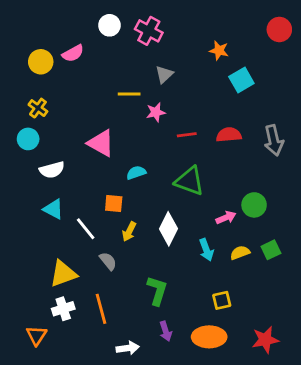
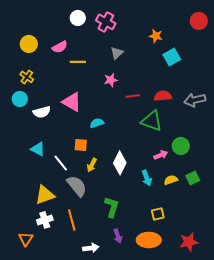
pink semicircle: (73, 53) -> (60, 47), moved
yellow line: (129, 94) -> (78, 62), moved
gray arrow: (274, 140) -> (195, 100), turned 90
white semicircle: (52, 170) -> (42, 112), moved
green triangle: (189, 181) -> (152, 121), moved
gray semicircle: (108, 261) -> (77, 186), size x1.6

